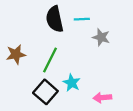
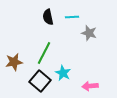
black semicircle: (55, 19) -> (48, 17), size x0.7
brown star: (16, 54) -> (14, 62), moved

